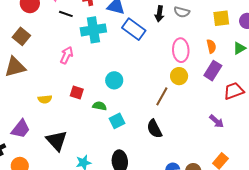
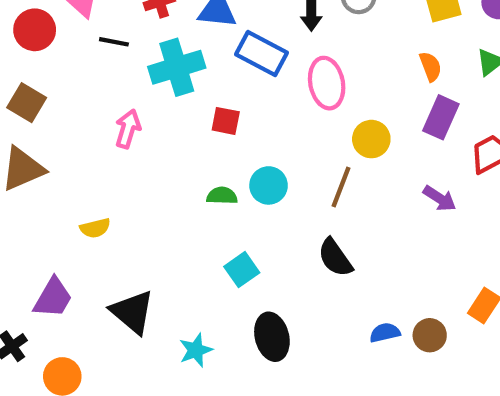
pink ellipse: (181, 50) -> (327, 83), moved
cyan circle: (114, 80) -> (269, 185), moved
red square: (77, 93) -> (226, 121), moved
green semicircle: (99, 106) -> (222, 196), moved
cyan square: (117, 121) -> (242, 270), moved
purple arrow: (217, 121) -> (440, 198), moved

